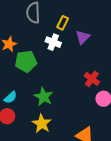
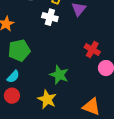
green pentagon: (26, 61) -> (19, 50), moved
green star: (44, 97) -> (59, 75), moved

